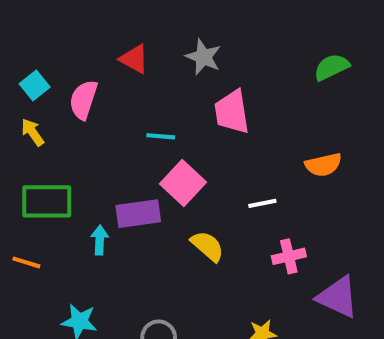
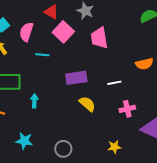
cyan line: (161, 136) -> (42, 55), moved
pink square: (183, 183) -> (63, 32), moved
purple rectangle: (138, 214) -> (76, 78), moved

